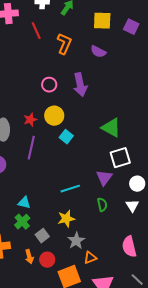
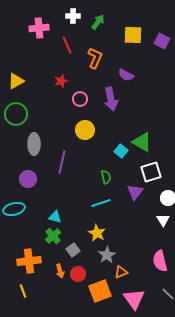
purple semicircle: (98, 52) -> (126, 75), moved
red star: (30, 120) -> (61, 81), moved
cyan square: (66, 137) -> (121, 151), moved
green semicircle: (102, 205) -> (106, 177), moved
yellow star: (66, 219) -> (97, 233), turned -30

